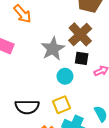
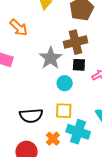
brown cross: (80, 34) -> (75, 42), turned 35
yellow square: (61, 105) -> (64, 111), turned 30

